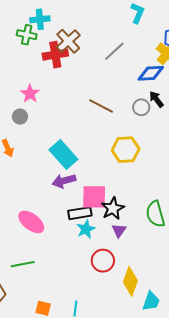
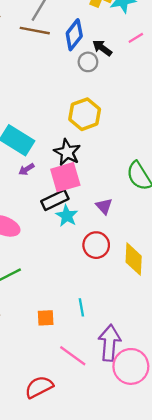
blue diamond: (151, 73) -> (74, 35), moved, turned -32
brown line: (101, 106) -> (35, 31), moved
purple arrow: (64, 181) -> (26, 169), size x0.6
black star: (113, 208) -> (67, 152), moved

